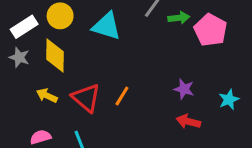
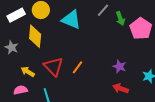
green arrow: (179, 18) -> (120, 18), turned 72
gray star: (19, 57) -> (12, 47), moved
yellow arrow: (47, 96) -> (28, 72), moved

